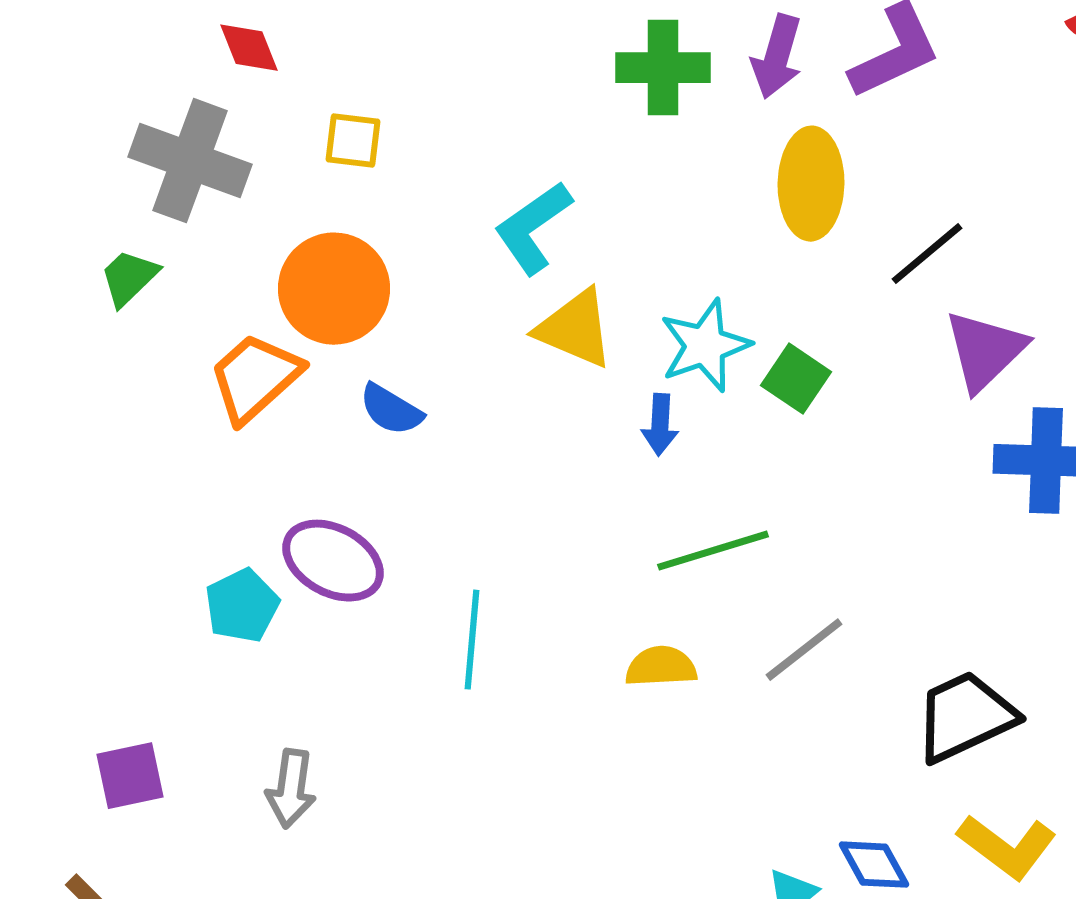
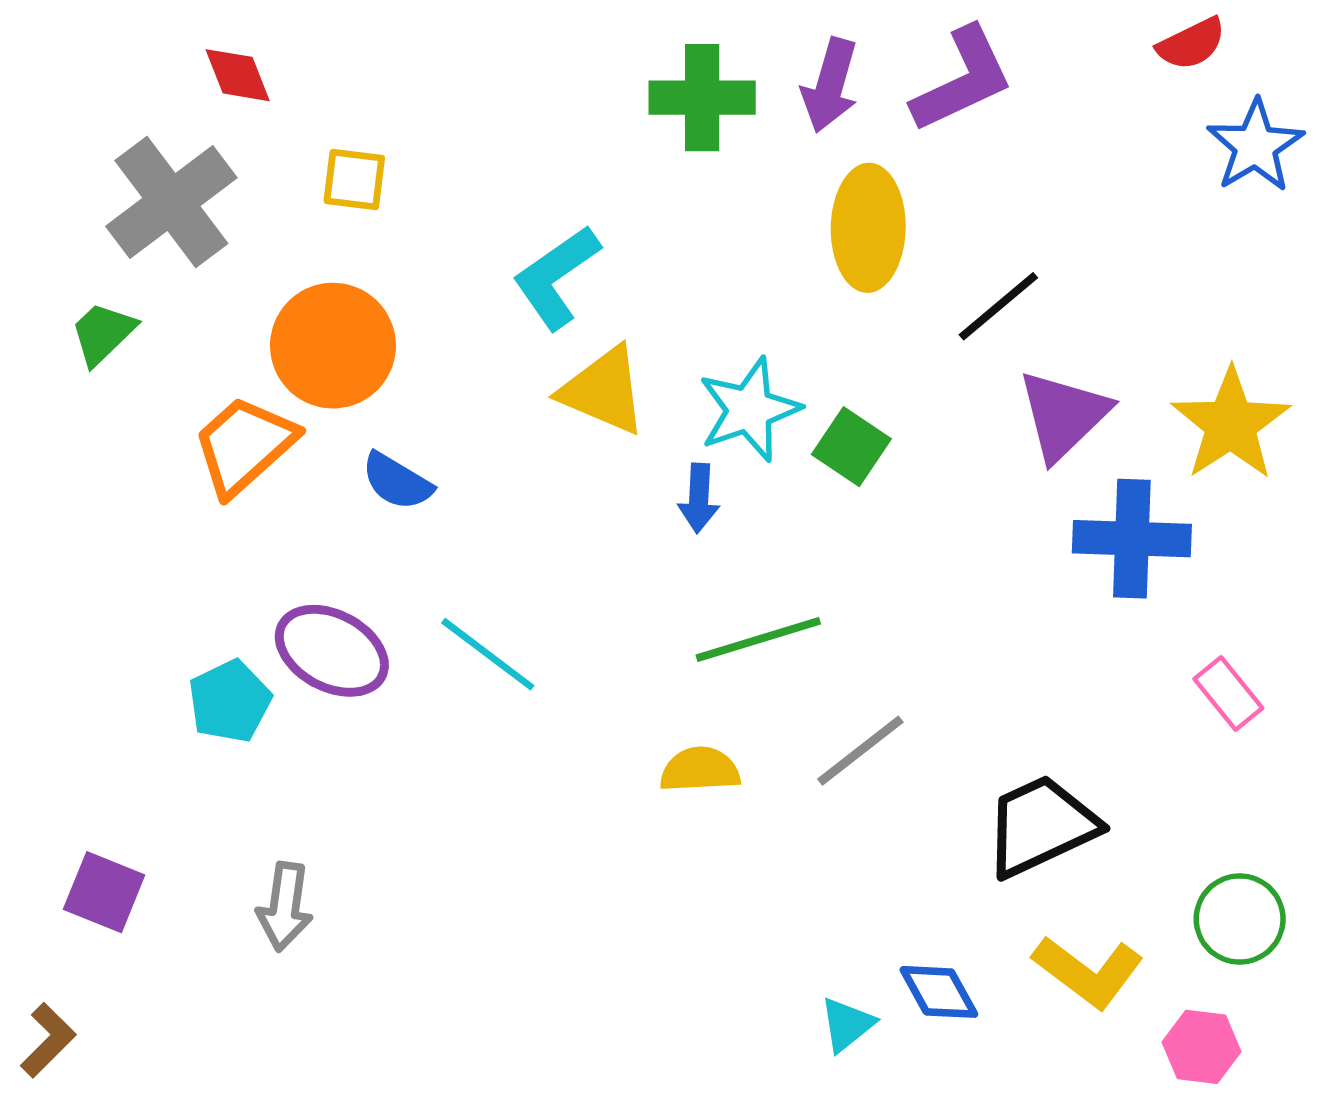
gray cross: (190, 161) -> (171, 202), turned 33
cyan line: (472, 640) -> (488, 654), moved, turned -58
purple square: (130, 776) -> (104, 892), turned 34

